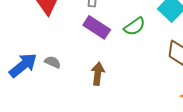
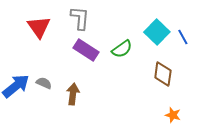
brown arrow: (98, 74) -> (73, 94), moved

